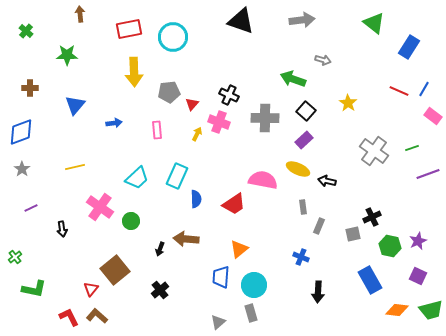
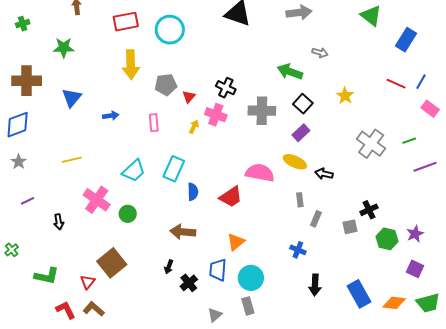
green cross: (26, 31) -> (23, 24), turned 32
brown cross: (30, 88) -> (27, 81), size x1.8
black arrow: (160, 249) -> (169, 267), moved
blue rectangle: (370, 280) -> (359, 294), moved
green L-shape: (34, 289) -> (47, 276), moved
black cross: (160, 290) -> (189, 283), moved

